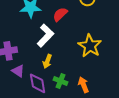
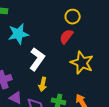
red semicircle: (60, 14) -> (66, 36), moved

